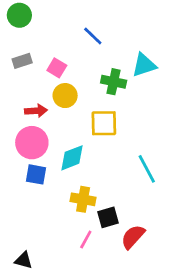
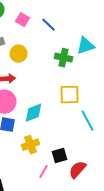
pink square: (57, 68) -> (22, 20), moved
yellow circle: (65, 96) -> (18, 54), moved
yellow square: (104, 123) -> (70, 95), moved
yellow cross: (83, 199) -> (30, 145), moved, turned -30

